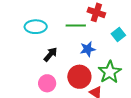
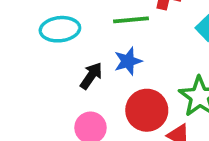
blue star: (88, 49) -> (128, 61), moved

